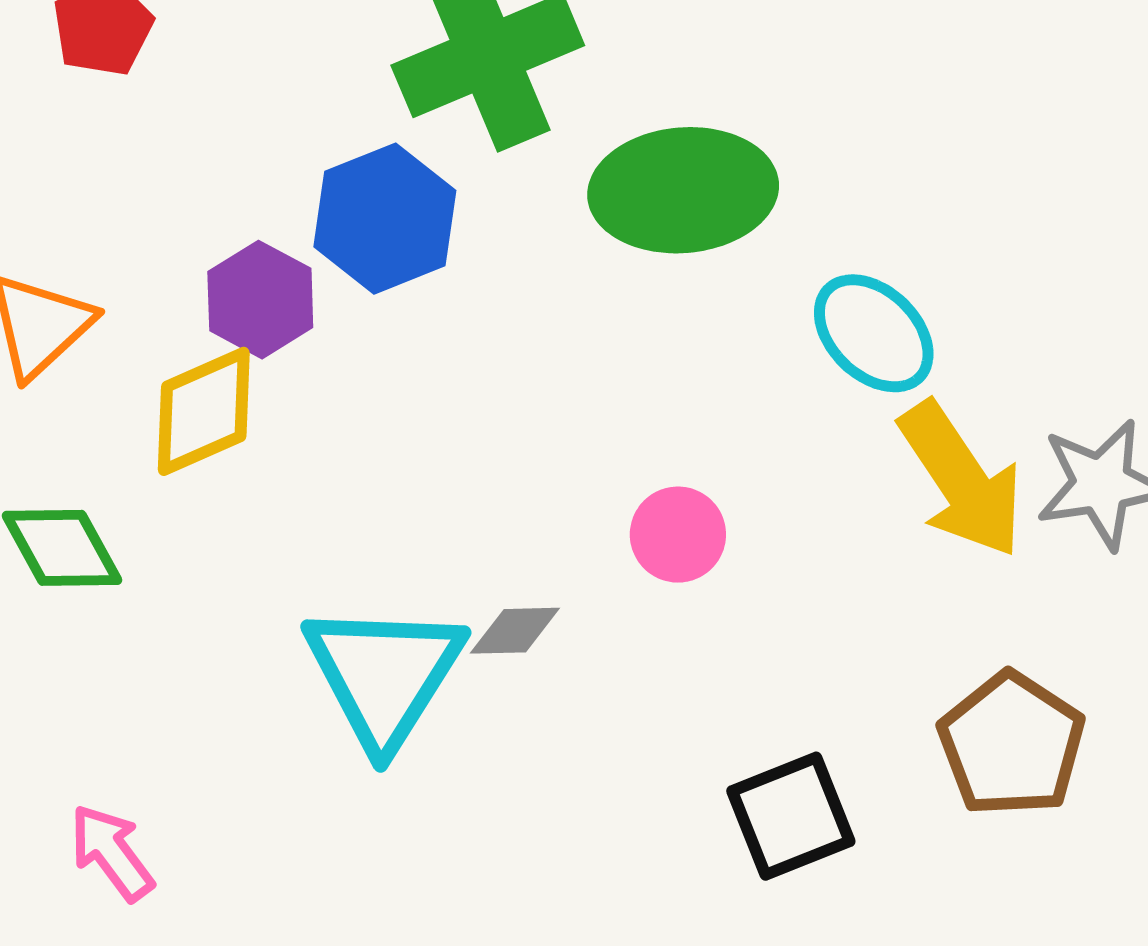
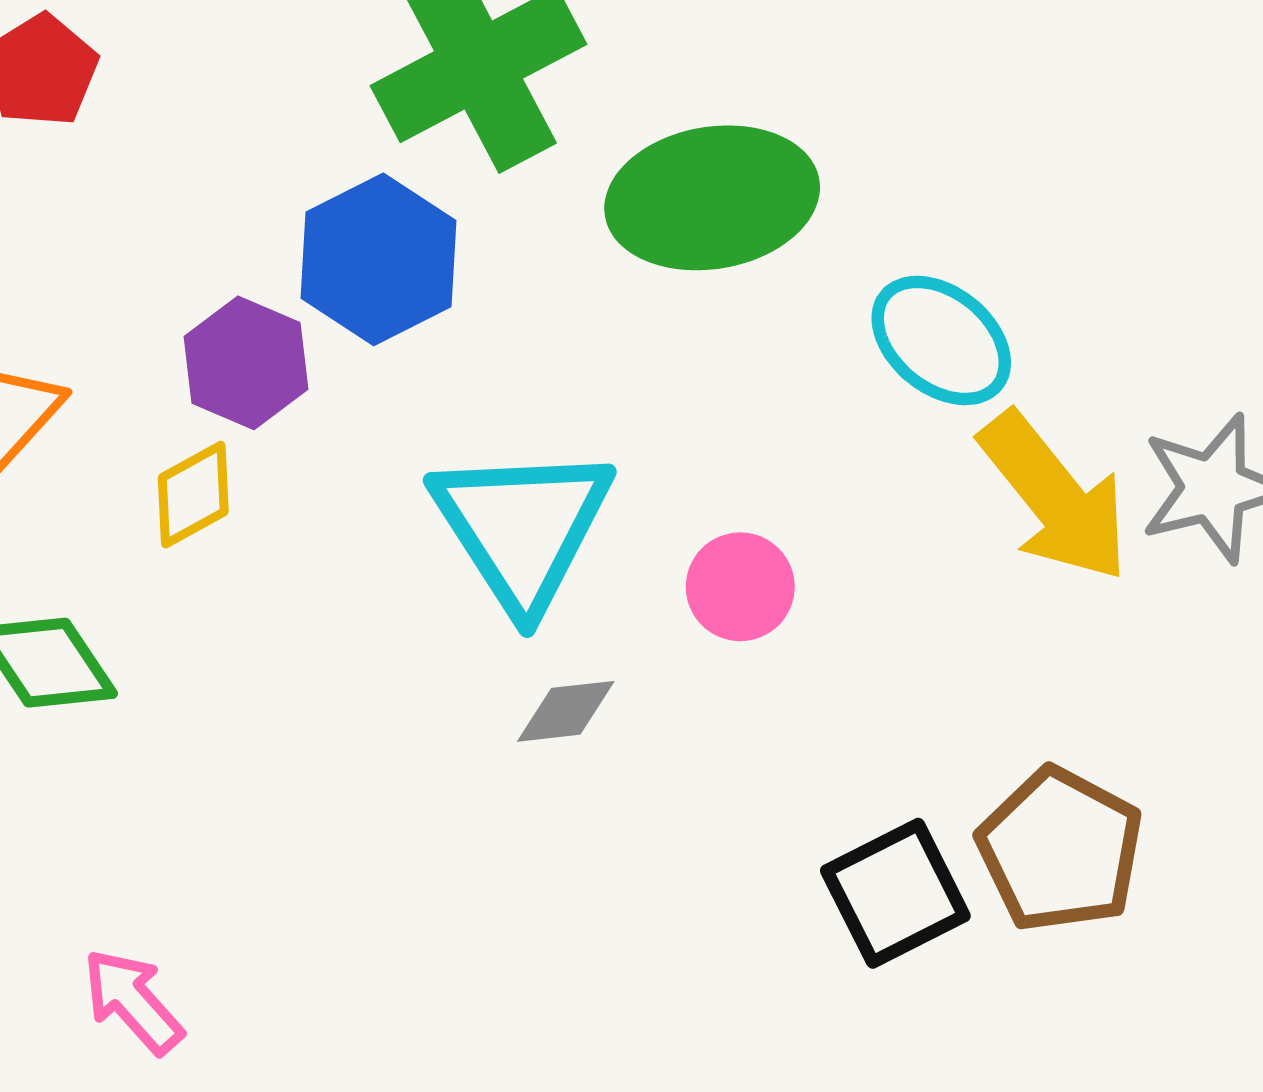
yellow diamond: (204, 411) -> (193, 495), size x0.7
cyan triangle: (384, 675) -> (522, 527), moved
brown pentagon: (1012, 744) -> (1060, 850), moved

